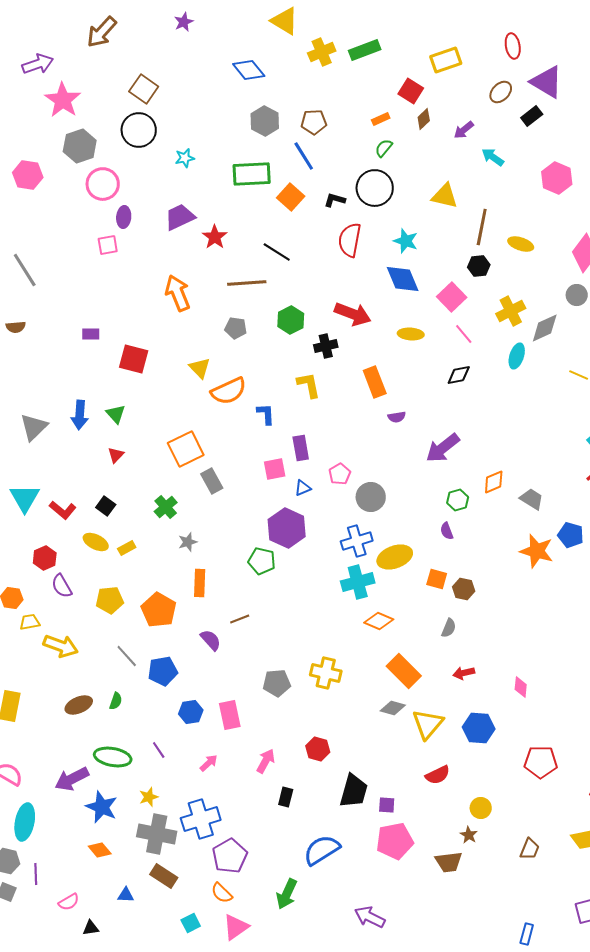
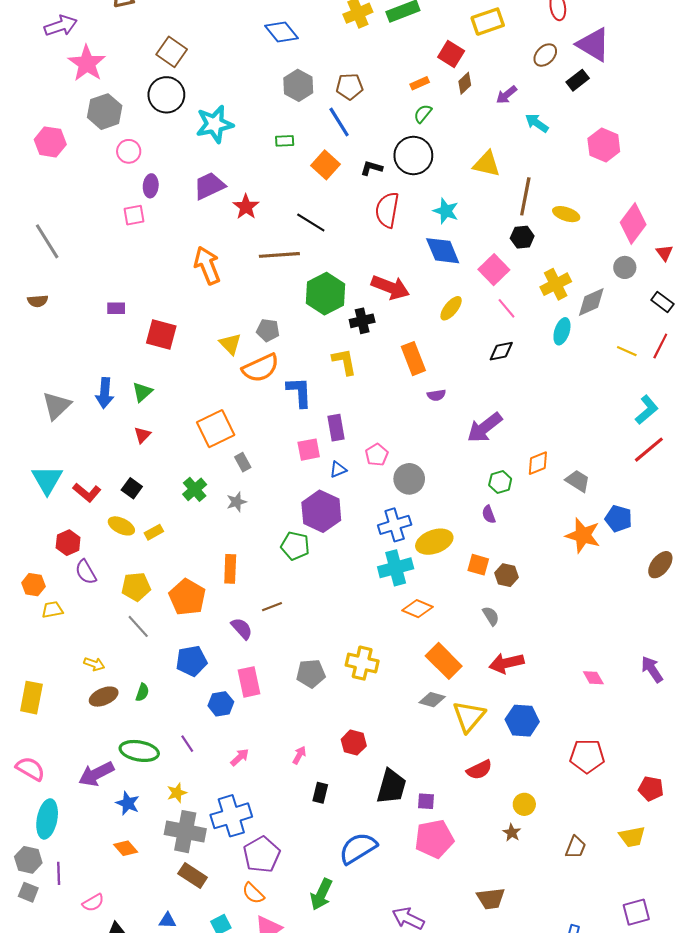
cyan star: (185, 158) -> (215, 124), size x1.8
green rectangle: (252, 174) -> (285, 141), size x0.5
pink circle: (103, 184) -> (129, 151), size x0.7
green hexagon: (291, 320) -> (325, 294), size x1.4
gray pentagon: (236, 328) -> (268, 330), moved
yellow ellipse: (411, 334) -> (451, 308), turned -55
green triangle: (116, 414) -> (142, 392), turned 30
blue L-shape: (266, 414) -> (299, 392), size x1.4
gray rectangle: (212, 481) -> (243, 462), size x0.7
gray star: (188, 542) -> (237, 502), moved
gray semicircle: (449, 628) -> (491, 616), turned -54
yellow arrow: (61, 646) -> (94, 664), moved, size x0.6
gray line: (127, 656) -> (138, 626), moved
red arrow: (464, 673) -> (507, 663), size x1.5
pink diamond: (521, 687) -> (593, 678), moved, turned -35
pink rectangle: (230, 715) -> (249, 682), moved
pink arrow: (266, 761) -> (299, 755), size x0.7
blue star: (102, 807) -> (128, 803), size x0.7
brown trapezoid: (449, 862) -> (491, 899), moved
blue triangle: (126, 895) -> (167, 920), moved

